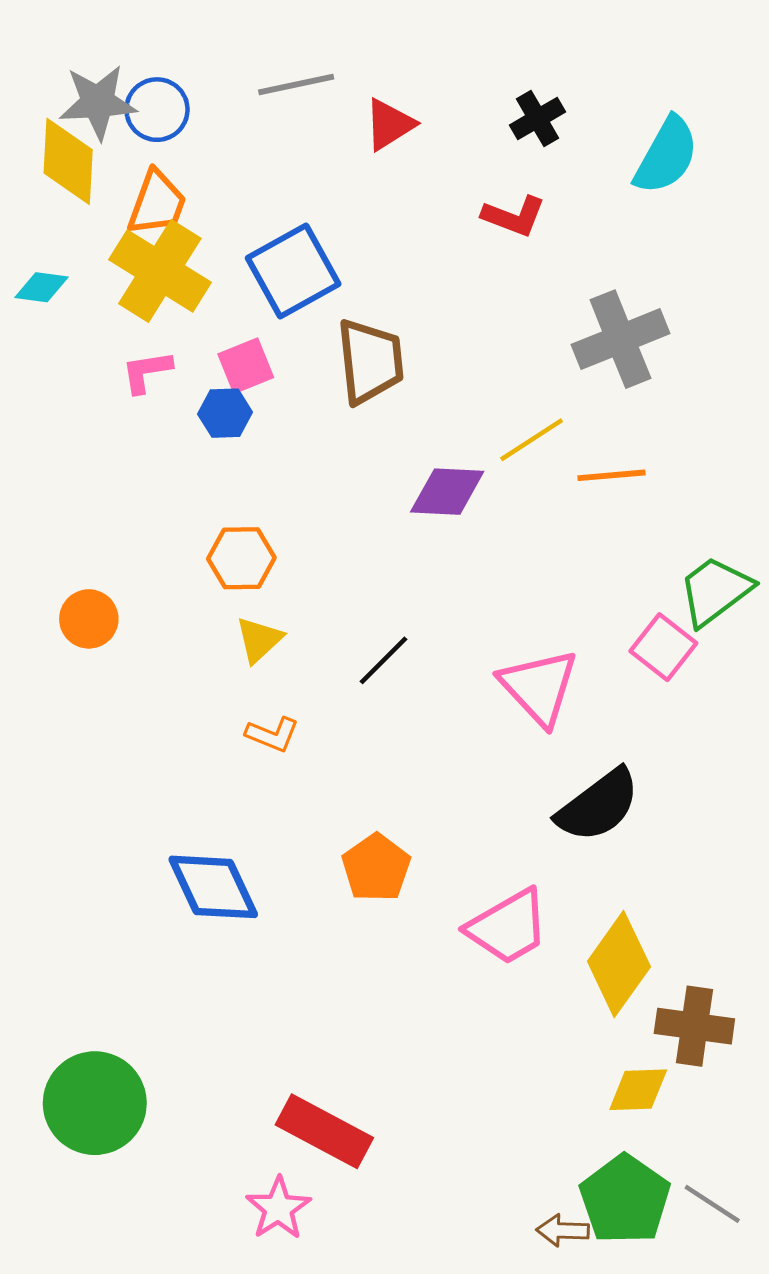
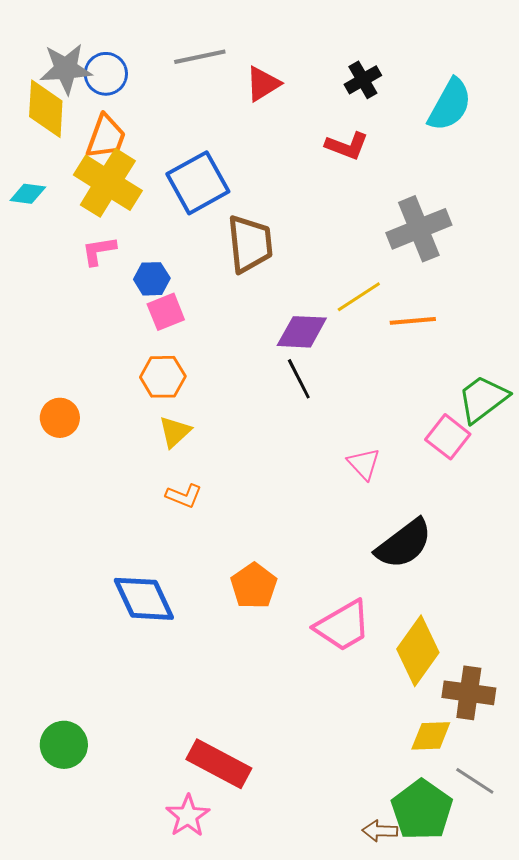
pink square: (246, 366) -> (166, 312), moved
black line: (384, 660) -> (299, 379), moved, turned -72
pink triangle: (539, 687) -> (364, 464), size x0.6
green circle: (95, 1103) -> (64, 745), size x0.7
gray line: (712, 1204) -> (475, 781), moved

